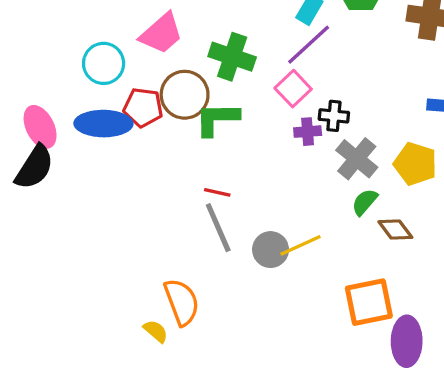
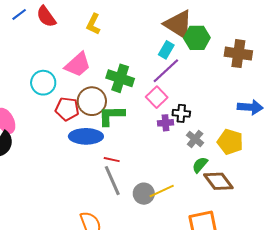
blue ellipse: (103, 124) -> (86, 136), moved
gray cross: (357, 159) -> (195, 139), size x0.7
brown diamond: (395, 230) -> (218, 181), size x1.4

